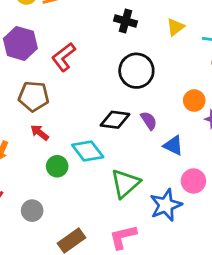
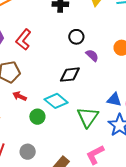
black circle: (136, 71) -> (76, 37), size x0.6
purple semicircle: (149, 121) -> (92, 55), moved
blue triangle: (173, 145) -> (114, 100), moved

